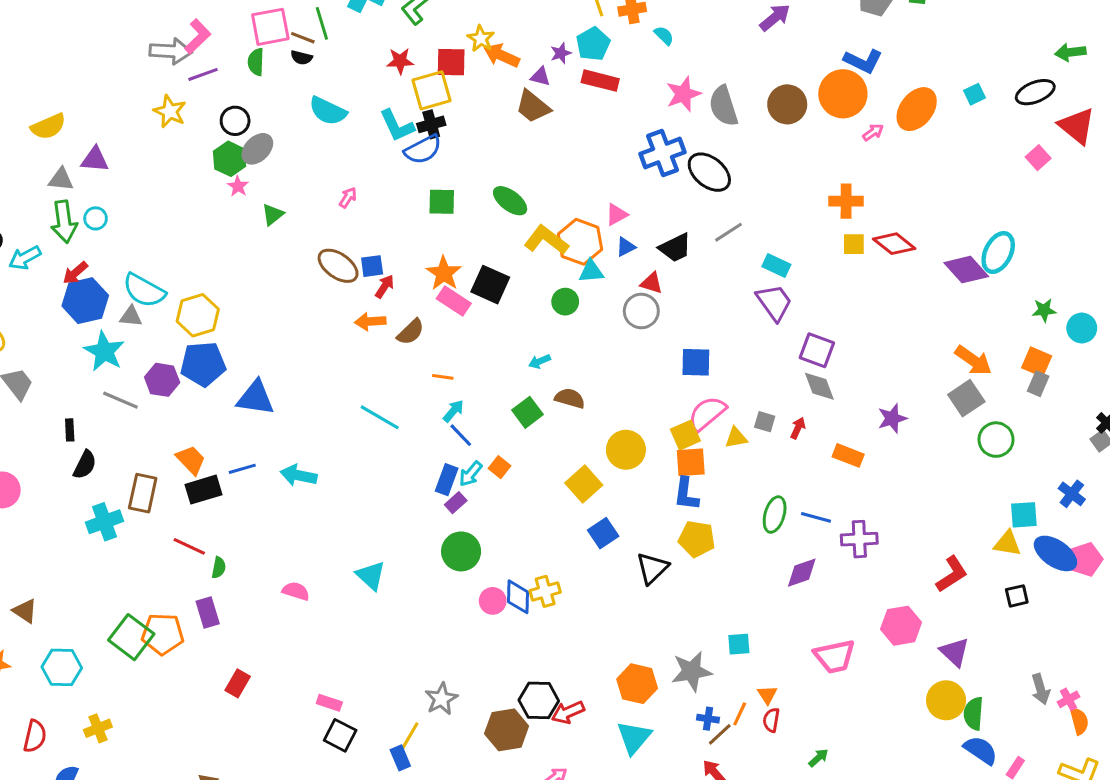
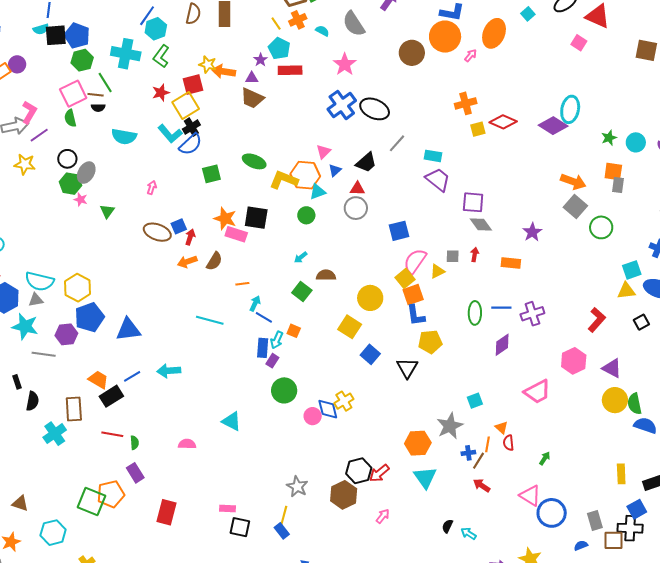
gray semicircle: (723, 106) -> (354, 24), moved
red rectangle: (238, 683) -> (166, 512), size x1.4

